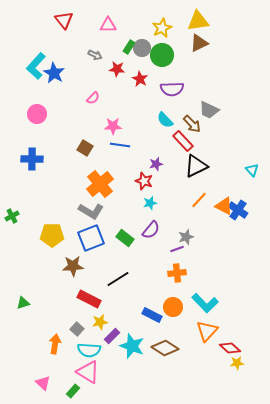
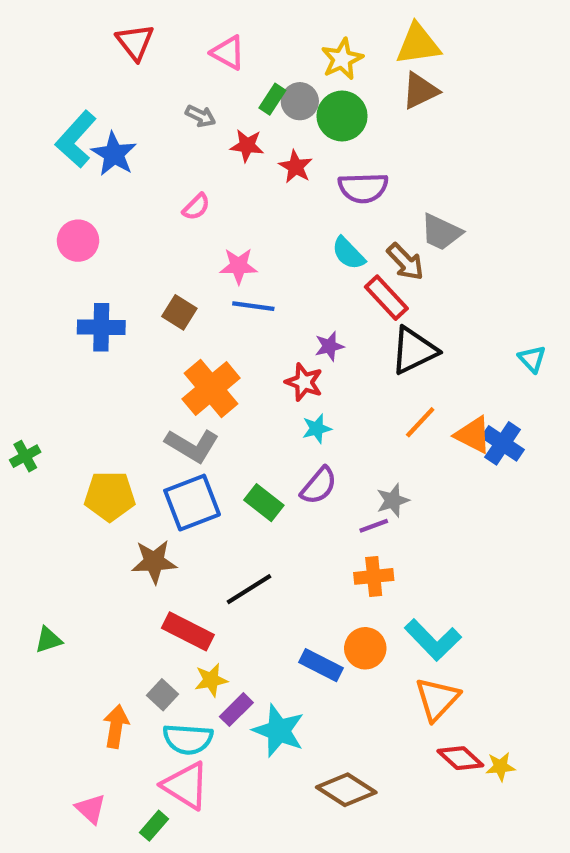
pink triangle: (108, 25) -> (228, 53), turned 30
blue cross: (32, 159) -> (101, 327), moved
brown diamond: (165, 348) -> (346, 790), moved
red diamond: (230, 348) -> (460, 758), moved

